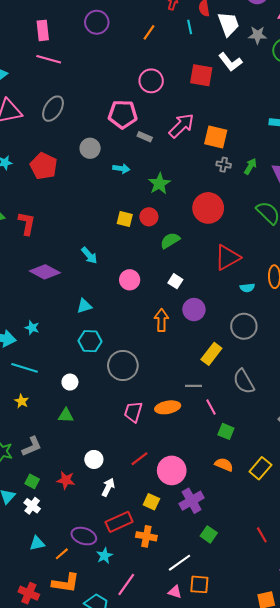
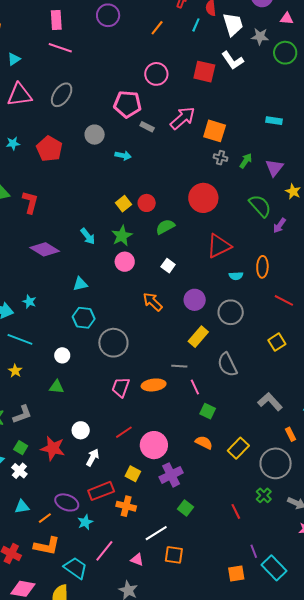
cyan line: (190, 27) -> (196, 25), turned 32
green star: (159, 184) -> (122, 236), moved
yellow square: (125, 219) -> (124, 204), turned 35
purple circle: (194, 310) -> (195, 300), moved
orange arrow: (161, 320) -> (153, 302), turned -50
red star: (66, 480) -> (53, 448), size x1.4
pink triangle: (175, 592) -> (137, 560), moved

